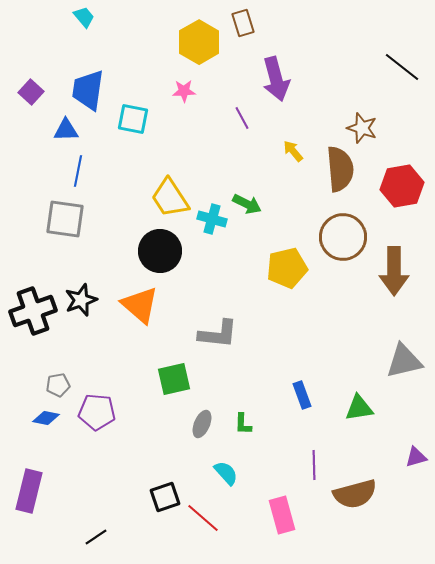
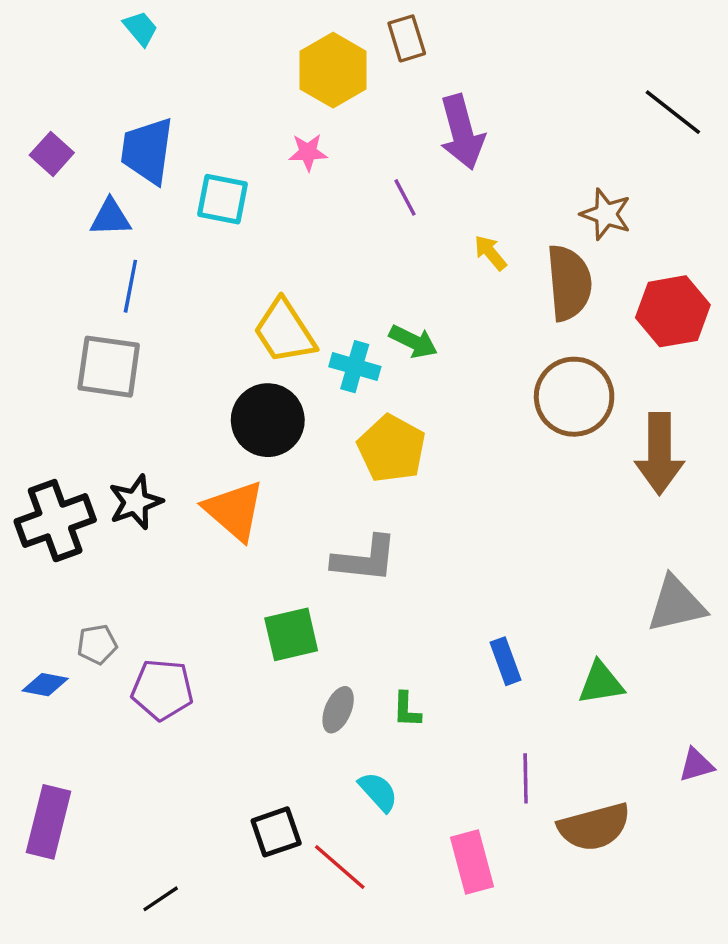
yellow pentagon: (287, 268) -> (392, 449), moved, turned -30
blue diamond: (46, 418) -> (45, 685), moved

